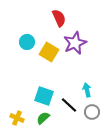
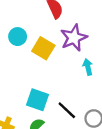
cyan arrow: (87, 90) -> (88, 67), moved

